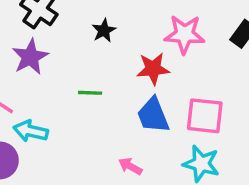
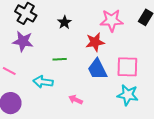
purple star: (30, 57) -> (23, 41), turned -30
cyan arrow: (31, 131) -> (43, 82), moved
pink arrow: (130, 166) -> (76, 100), moved

